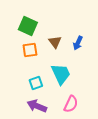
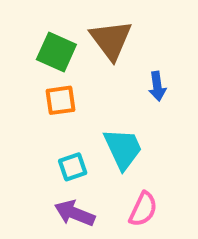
brown triangle: (55, 42) -> (111, 40), moved, size x1.6
blue arrow: (78, 43) -> (157, 86), turned -32

